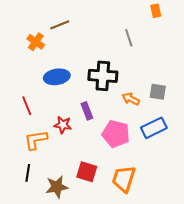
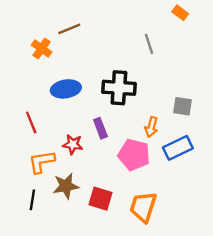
orange rectangle: (156, 11) -> (180, 13), turned -40
orange arrow: (131, 99) -> (151, 127), moved, turned -102
brown star: (57, 187) -> (66, 186), moved

